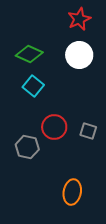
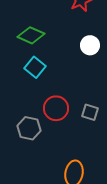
white circle: (79, 55) -> (90, 45), moved, size x0.7

